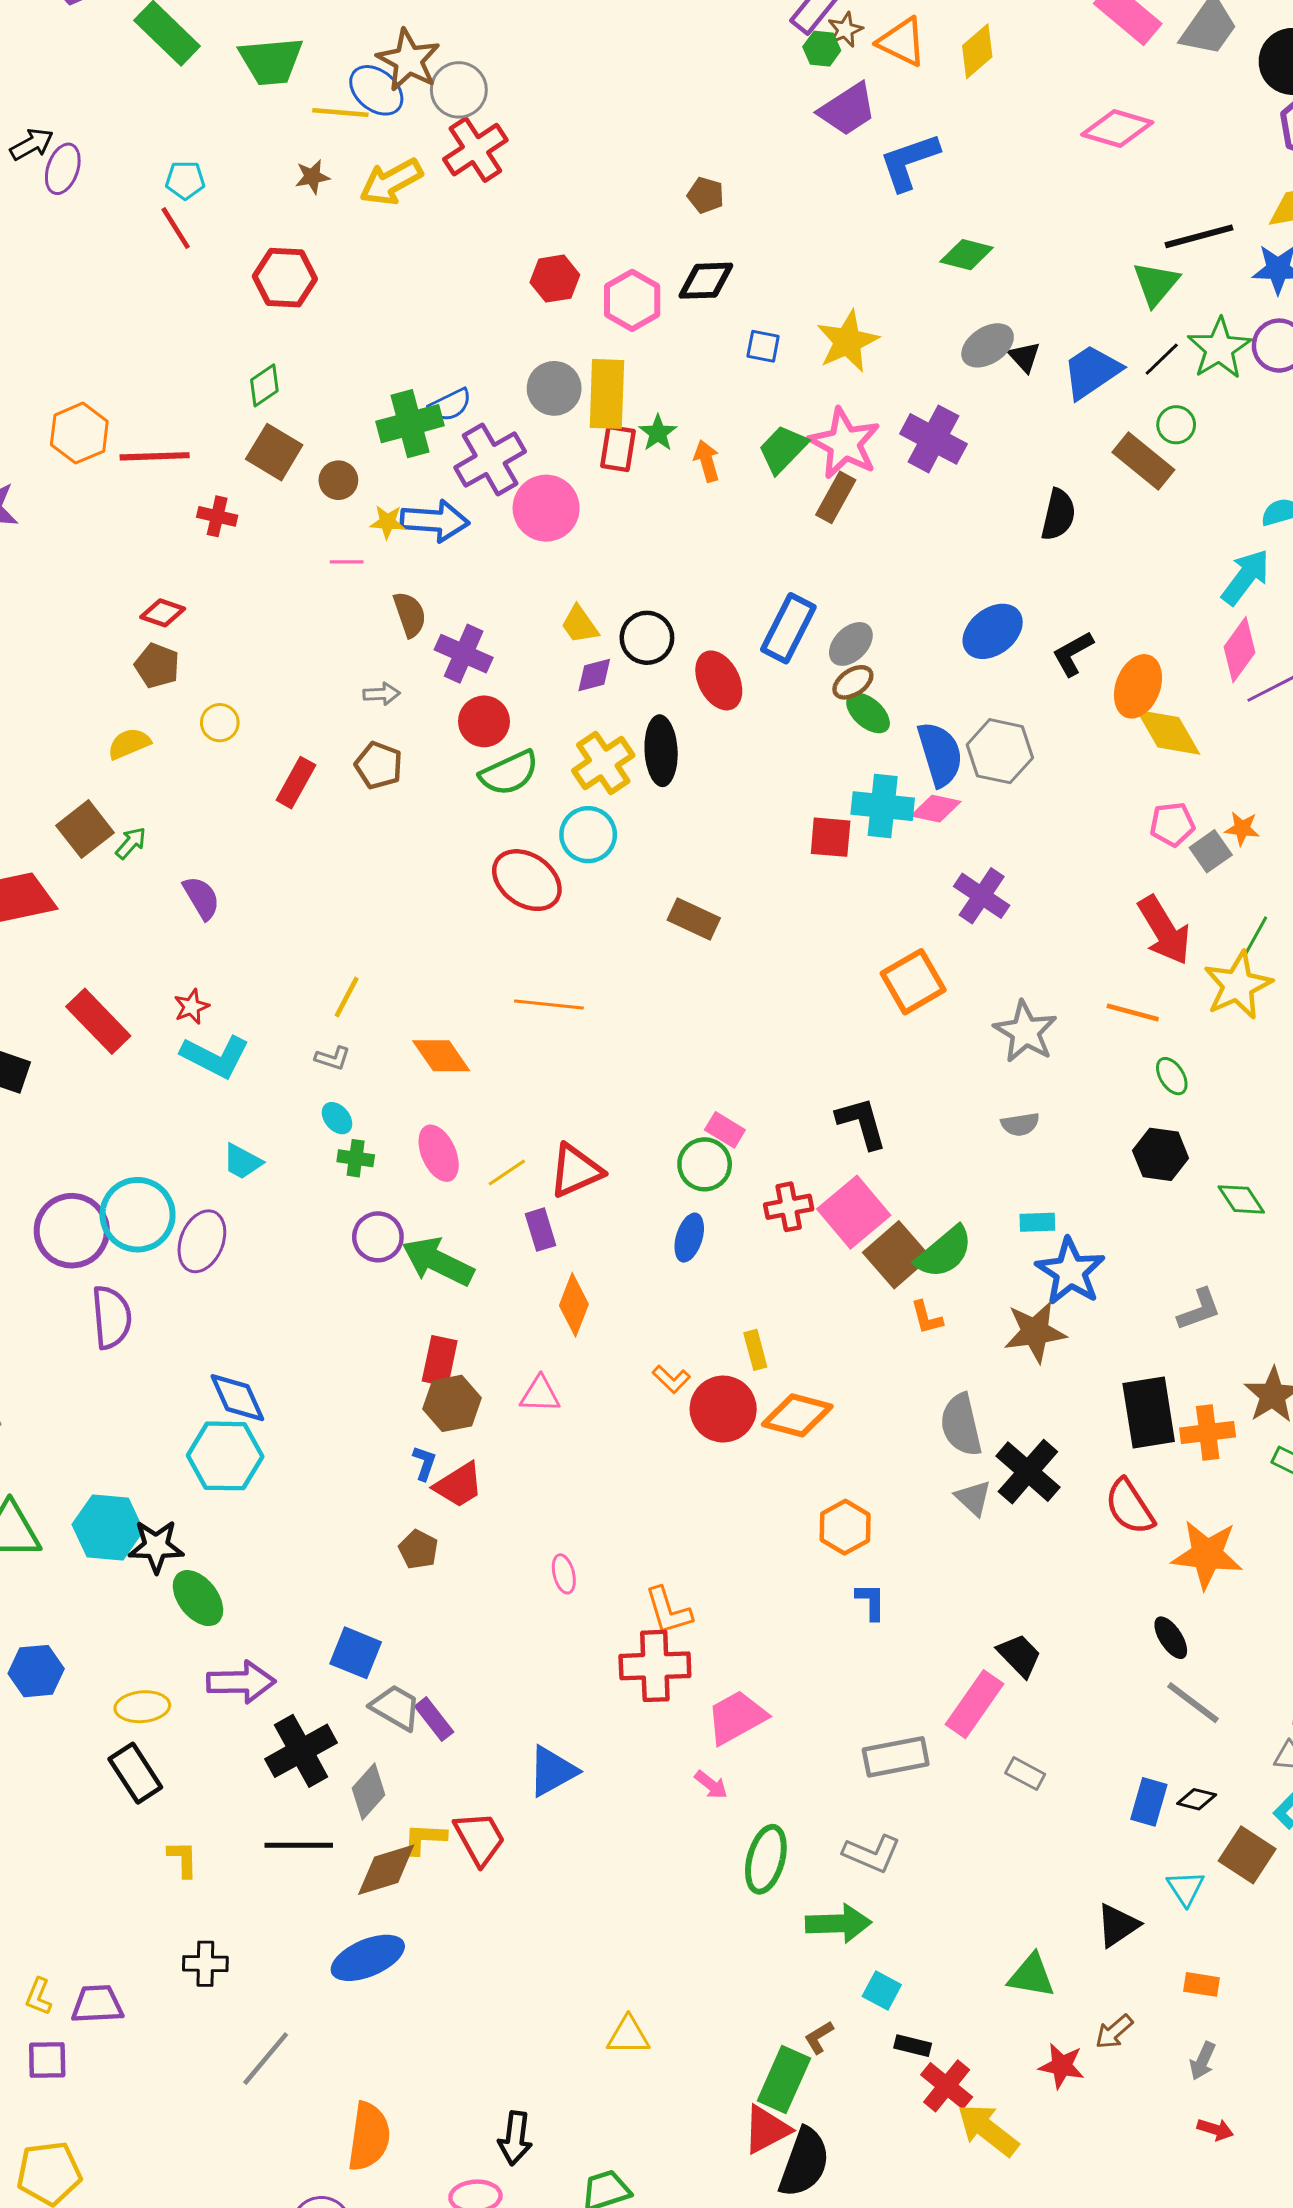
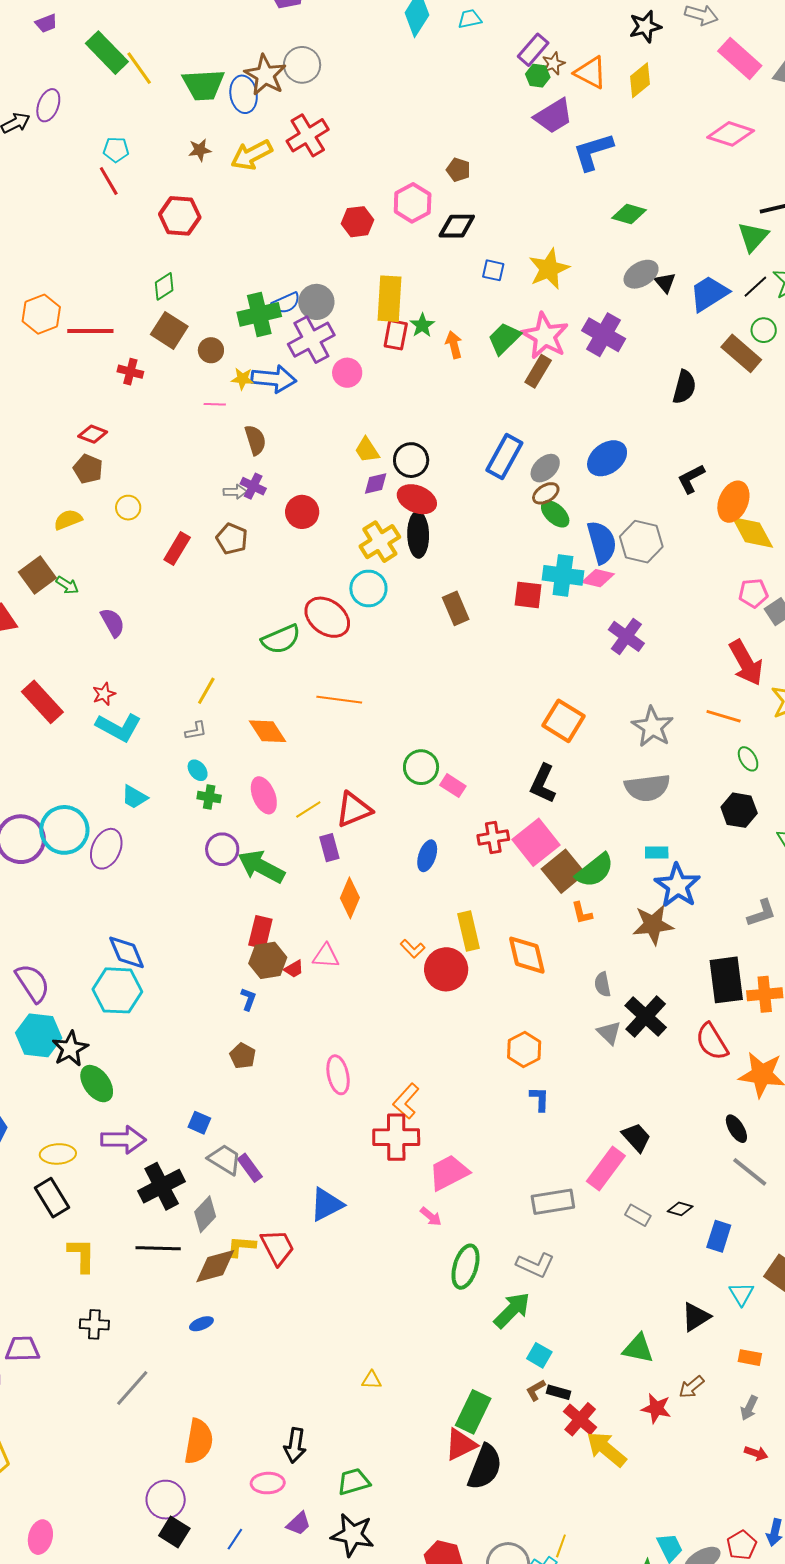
green trapezoid: (271, 61) -> (203, 85), moved
blue ellipse: (376, 90) -> (244, 94), turned 39
gray circle: (459, 90) -> (302, 65), moved
yellow line: (340, 113) -> (139, 68), moved, turned 48
purple ellipse: (63, 169) -> (48, 105), moved
pink hexagon: (632, 300) -> (413, 203), moved
gray circle: (554, 388) -> (316, 302), moved
pink circle: (546, 508) -> (347, 373), size x0.7
blue ellipse: (993, 631) -> (607, 458), moved
purple cross: (464, 654) -> (253, 486), moved, size x0.7
red ellipse: (719, 680) -> (417, 499), moved, turned -42
green semicircle: (509, 773) -> (281, 639), moved
green arrow: (131, 843) -> (67, 585), turned 80
brown rectangle: (694, 919) -> (456, 608), moved, turned 40
orange square: (913, 982) -> (563, 721), moved, turned -30
gray L-shape: (333, 1058) -> (196, 731), turned -30
black L-shape: (862, 1123) -> (543, 784), turned -141
gray semicircle: (1020, 1124) -> (647, 788), size x1.8
green circle: (705, 1164) -> (421, 767), moved
purple semicircle: (111, 1317) -> (33, 983), moved, turned -30
yellow rectangle: (755, 1350) -> (468, 931), size x1.5
orange diamond: (797, 1415) -> (527, 955), moved, turned 60
gray semicircle: (961, 1425) -> (603, 984), size x0.6
red trapezoid: (459, 1485) -> (294, 969), moved, size x0.6
black star: (156, 1546) -> (70, 1049), turned -30
pink ellipse: (564, 1574) -> (338, 1075), size x1.5
orange L-shape: (668, 1611) -> (406, 1101), turned 57
blue square: (356, 1653) -> (199, 1123), size x0.7
black diamond: (1197, 1799) -> (680, 1209), moved
yellow L-shape: (183, 1859) -> (82, 1255), size x1.4
green arrow: (839, 1923) -> (512, 1310), turned -45
blue ellipse: (368, 1958) -> (201, 1324), size x0.5
yellow triangle: (628, 2036) -> (371, 1380), size x0.7
brown L-shape: (819, 2037) -> (536, 1390), moved

